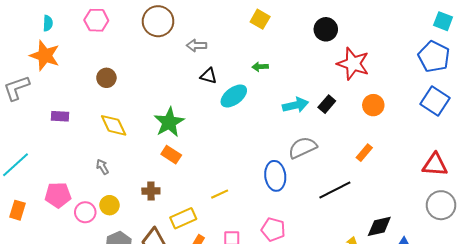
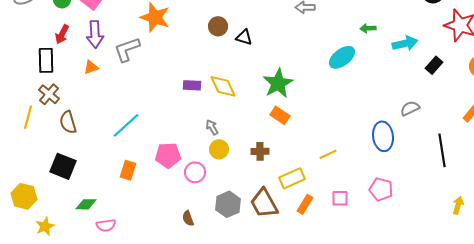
black triangle: (209, 76) -> (244, 37), moved
brown circle: (106, 78) -> (218, 26), moved
cyan arrow: (295, 105) -> (405, 43), moved
purple rectangle: (60, 116) -> (192, 85), moved
gray semicircle: (303, 148) -> (410, 108), size x0.7
black line: (335, 190) -> (442, 150), turned -72
yellow circle: (109, 205) -> (219, 149), moved

